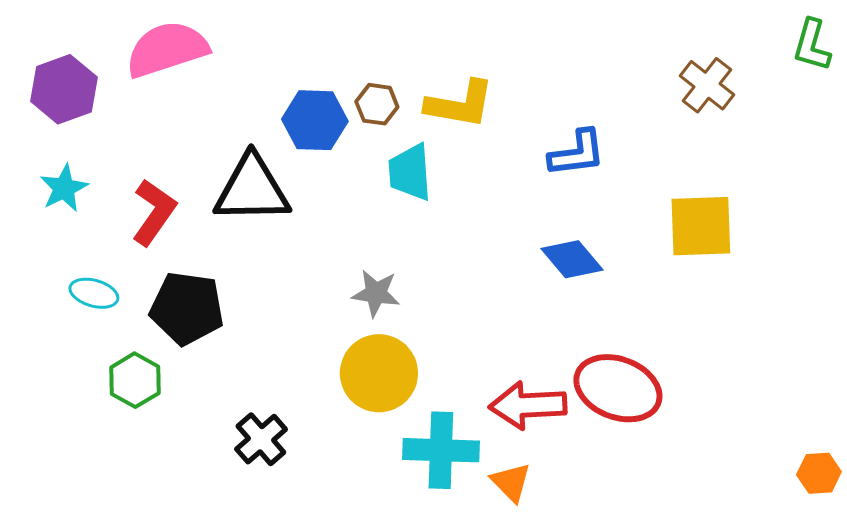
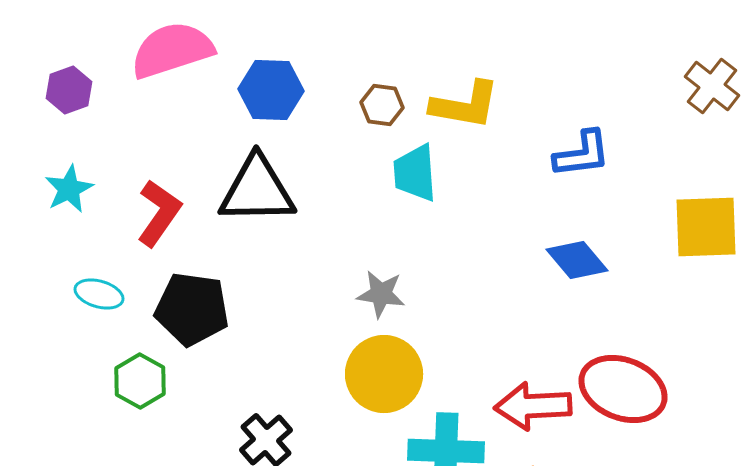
purple hexagon: (64, 89) -> (69, 90), size x0.7
blue hexagon: (315, 120) -> (271, 90), moved

